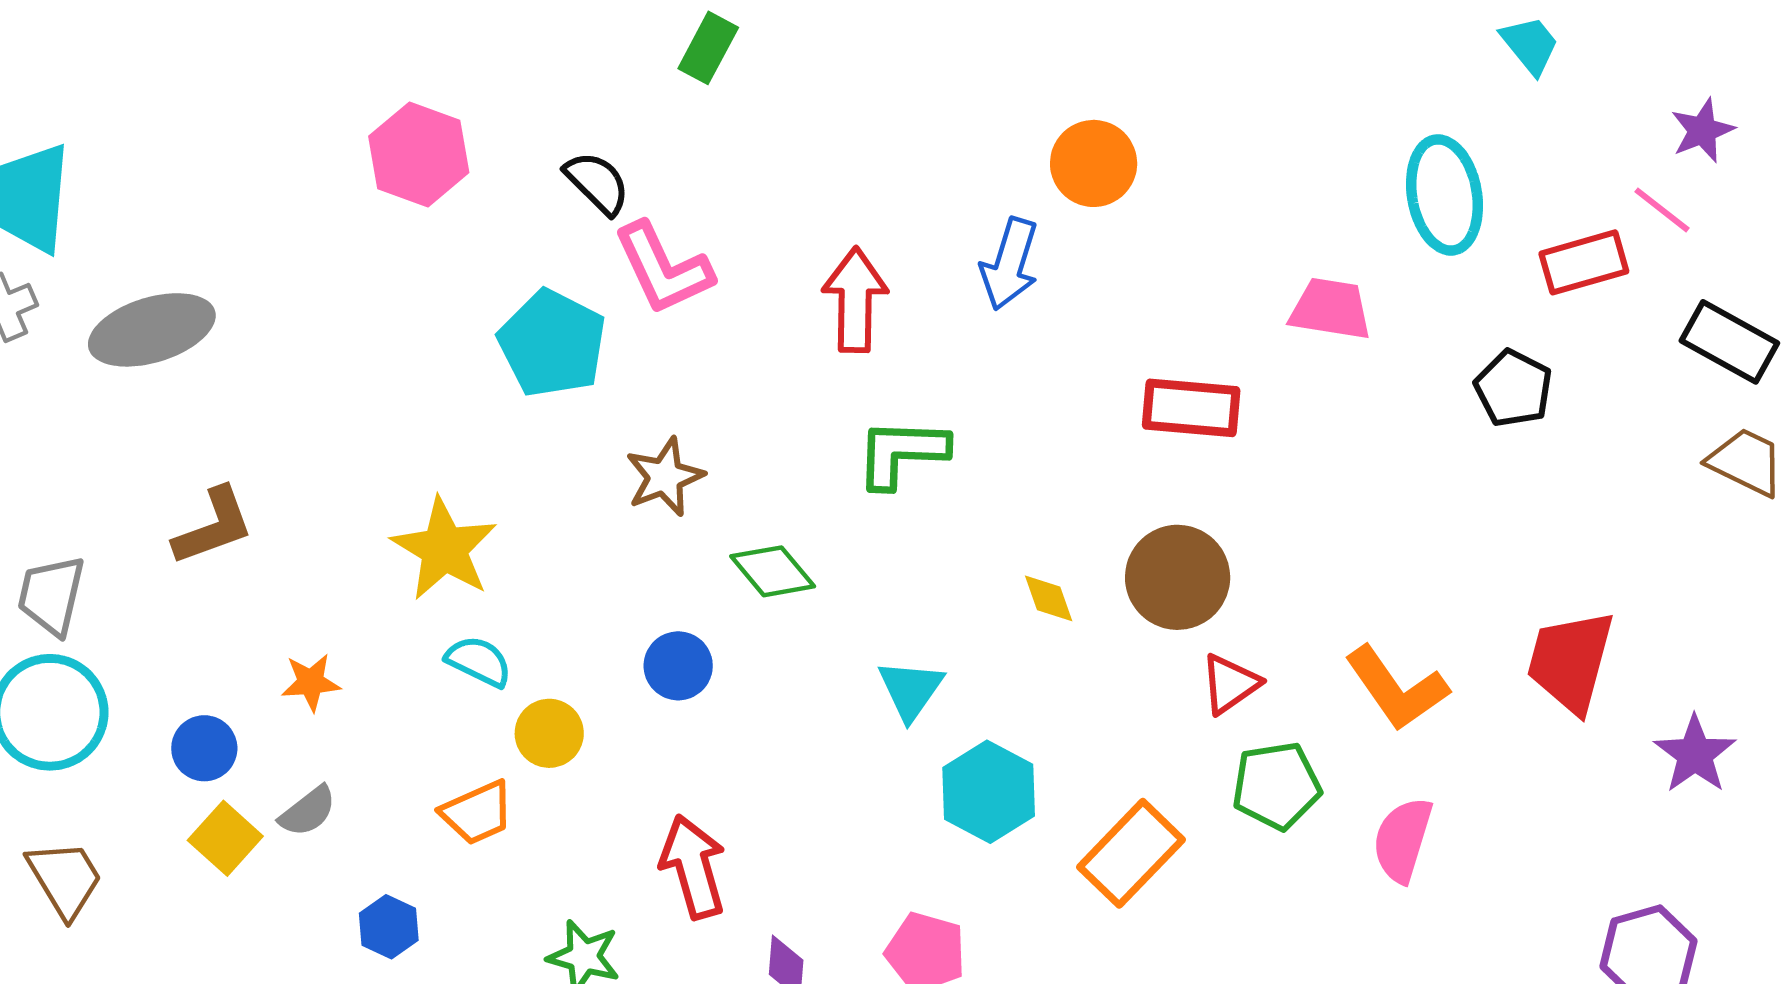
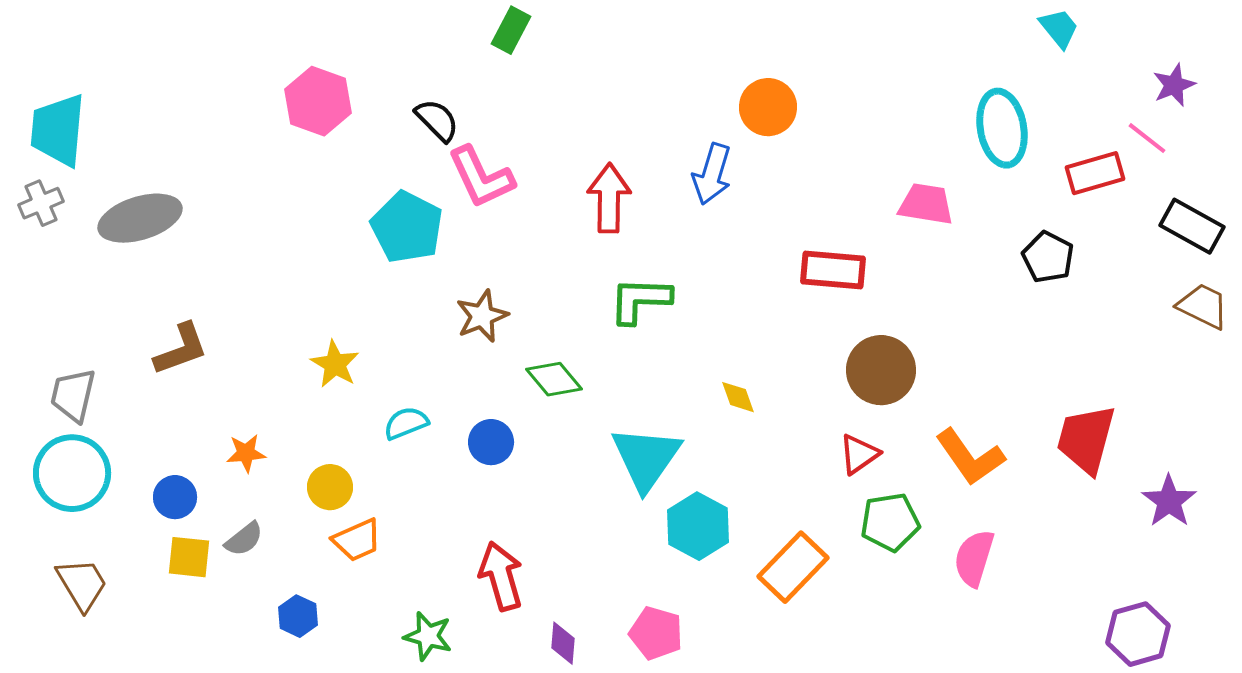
yellow star: (444, 549) -> (335, 364), size x0.7
brown circle: (1178, 577) -> (881, 370), moved
cyan semicircle: (479, 661) -> (406, 423), moved, turned -48
cyan triangle: (911, 690) -> (646, 458), size x1.6
yellow circle: (549, 733) -> (330, 487), moved
yellow square: (225, 838) -> (189, 557), turned -36

